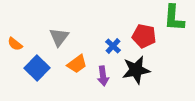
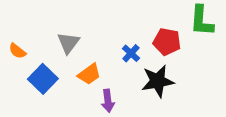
purple arrow: (103, 76) -> (108, 101), moved

